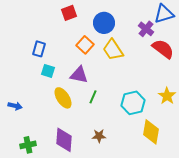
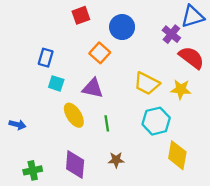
yellow trapezoid: (113, 50) -> (147, 83), moved, turned -30
yellow star: (167, 96) -> (181, 89), moved, turned -30
green line: (93, 97) -> (107, 123), moved, turned -32

